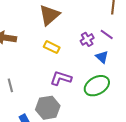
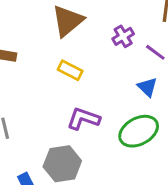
purple cross: (87, 39) -> (123, 36), moved

